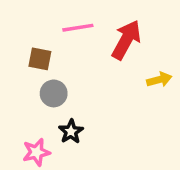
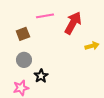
brown square: (40, 59) -> (23, 34), turned -32
gray circle: (54, 93) -> (24, 60), moved

